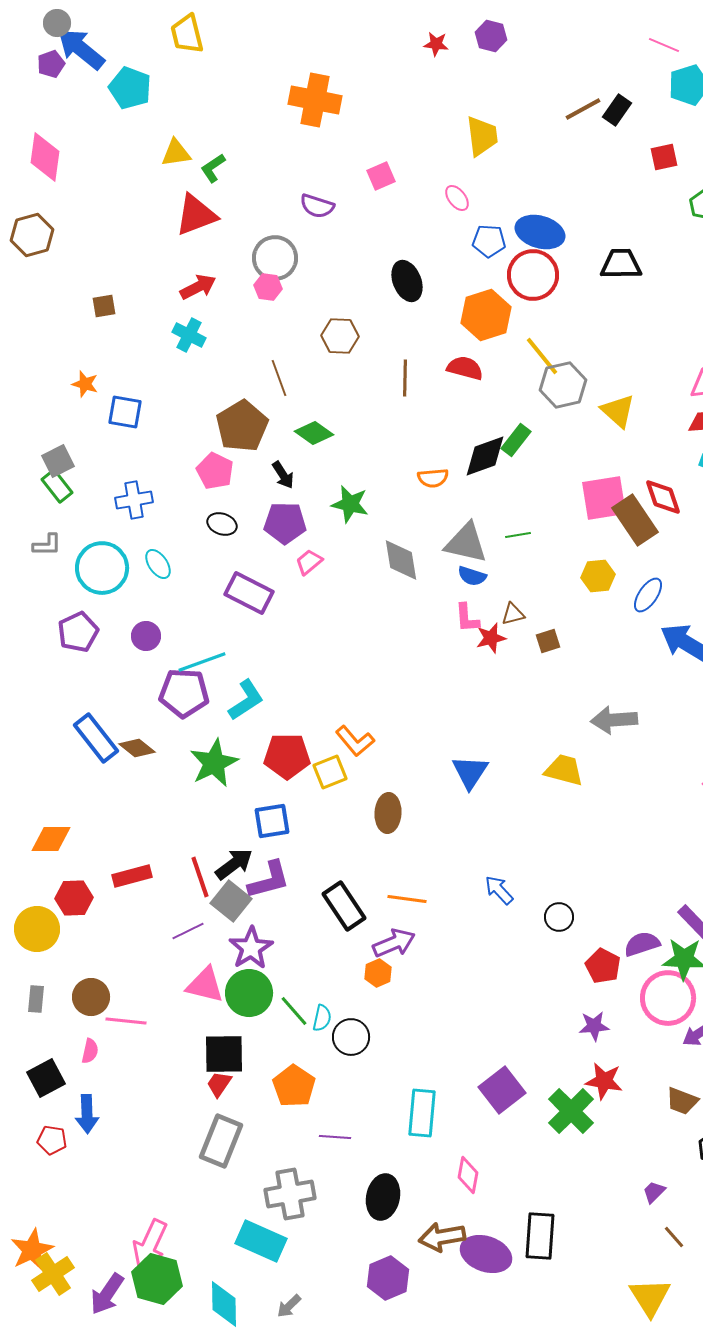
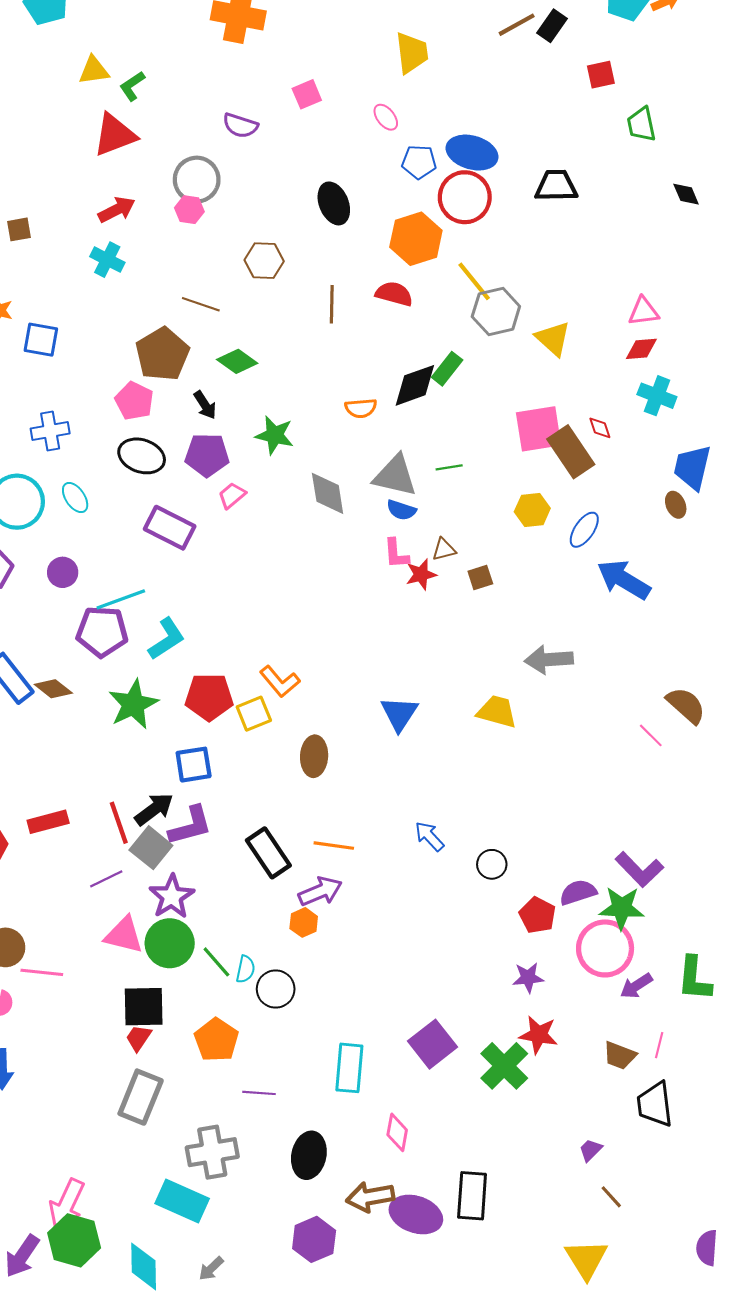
brown line: (279, 378) -> (201, 304), turned -51
red diamond: (663, 497) -> (600, 428), size x0.6
black ellipse: (222, 524) -> (142, 456), size x1.5

